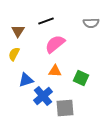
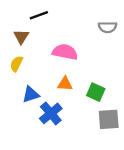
black line: (46, 21) -> (39, 15), moved
pink semicircle: (55, 44) -> (65, 52), turned 50
gray square: (65, 108) -> (109, 119), moved

